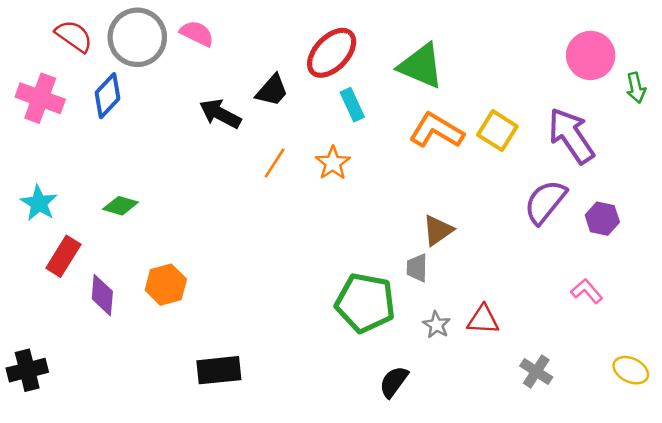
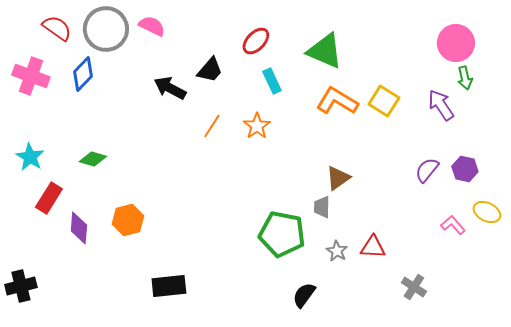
red ellipse: (332, 53) -> (256, 41), size x0.7
green arrow: (636, 88) -> (465, 78), moved
purple arrow: (571, 136) -> (441, 105), size x0.7
purple semicircle: (545, 202) -> (427, 170), moved, size x0.7
yellow ellipse: (631, 370) -> (487, 212), moved

